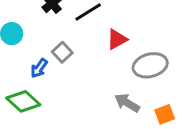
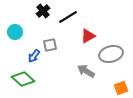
gray square: (62, 52) -> (50, 45), turned 32
gray arrow: (127, 103) -> (86, 71), moved

